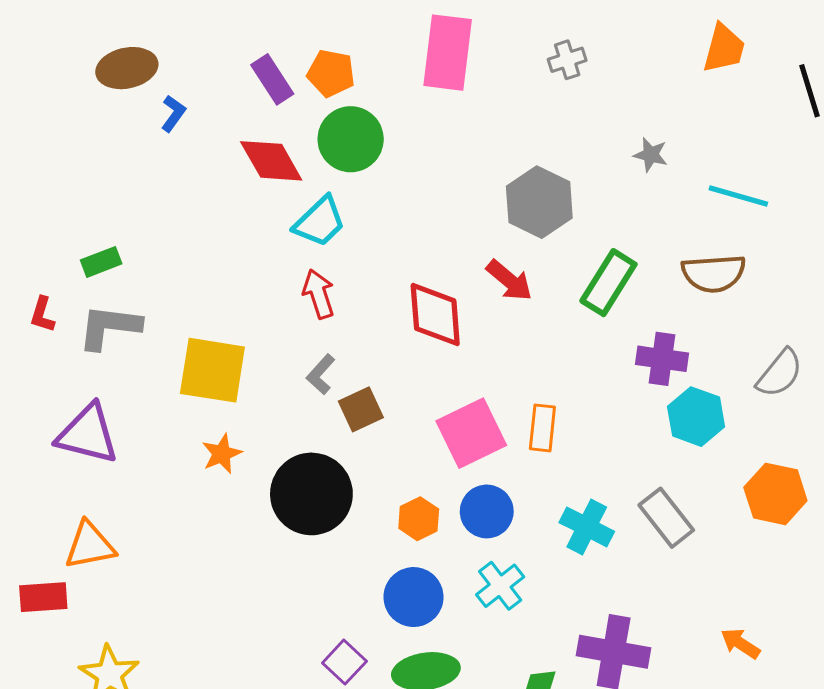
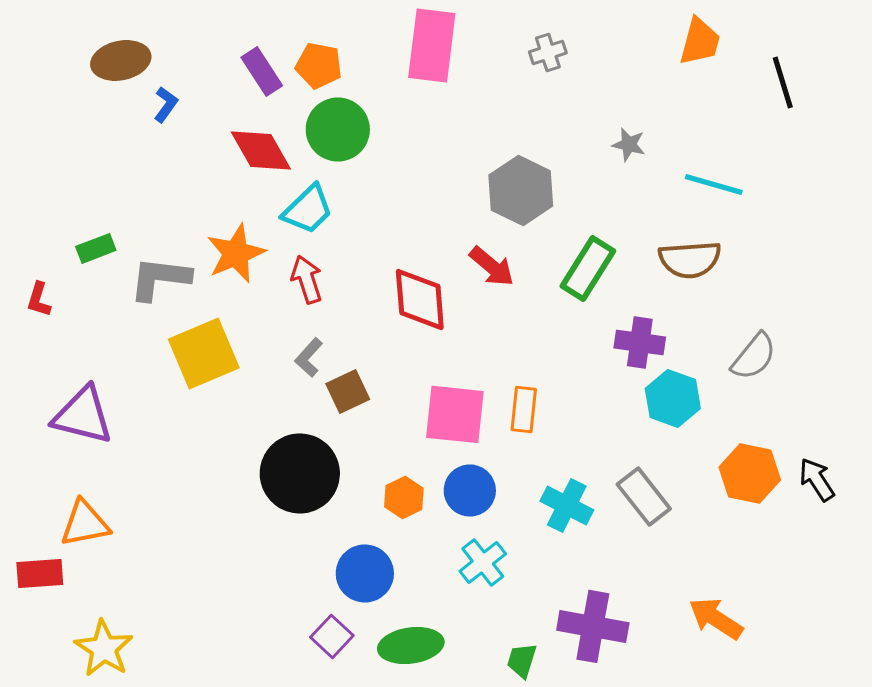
gray L-shape: (109, 327) -> (160, 278), moved
yellow square: (212, 370) -> (204, 353), turned -32
pink square: (471, 433) -> (455, 414), turned 32
orange star: (222, 454) -> (236, 253), moved, size x1.5
blue circle: (414, 597) -> (365, 573), moved
orange arrow: (740, 643) -> (716, 618), size x1.4

